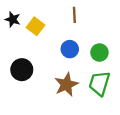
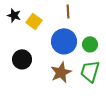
blue circle: (70, 49) -> (64, 41), size x1.6

